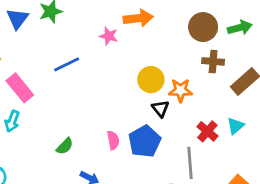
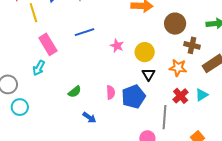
brown circle: (203, 27) -> (175, 24), moved
pink star: (109, 36) -> (117, 46), moved
orange star: (180, 90) -> (178, 68), moved

